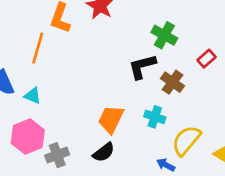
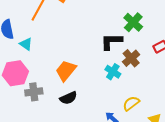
cyan cross: (155, 117) -> (113, 72), moved
orange trapezoid: (111, 119) -> (66, 71), moved
yellow semicircle: (186, 140) -> (131, 103), size x0.7

